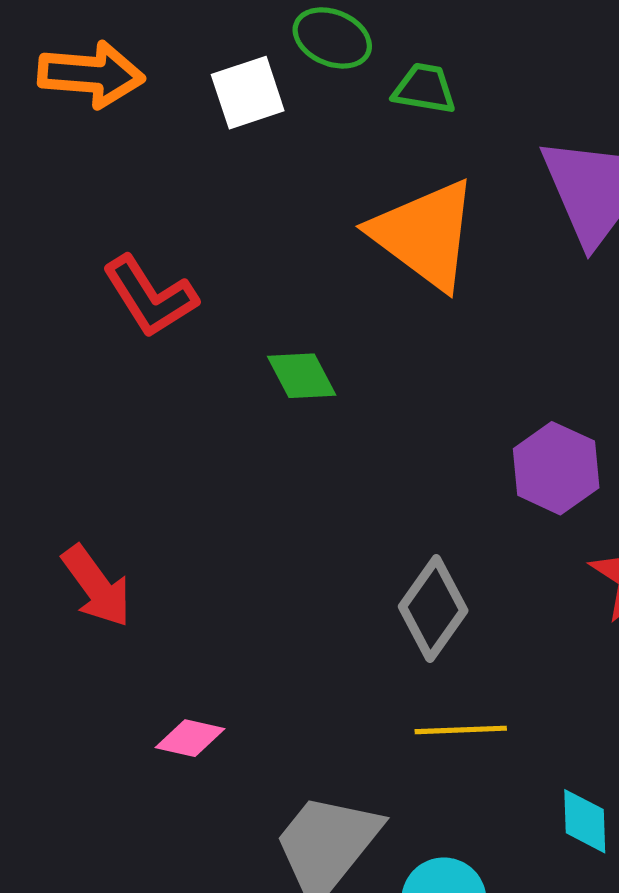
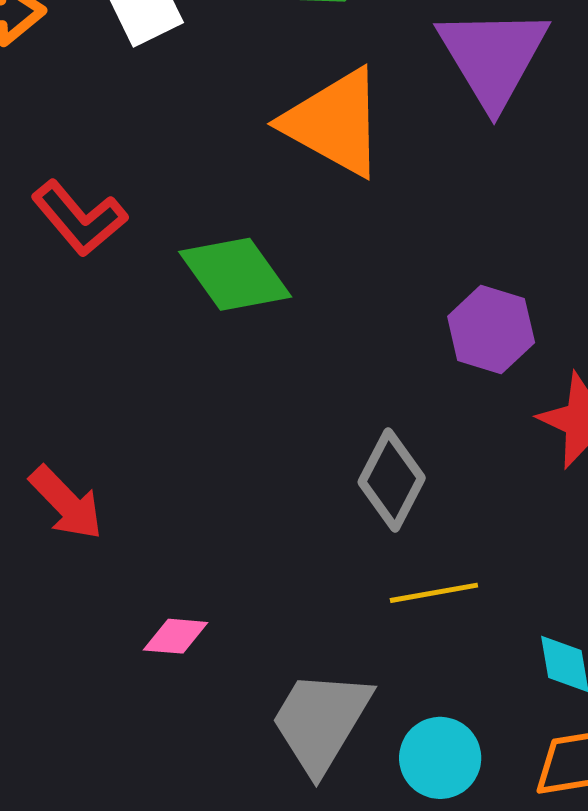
green diamond: (302, 376) -> (235, 274), size x1.6

